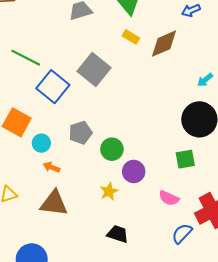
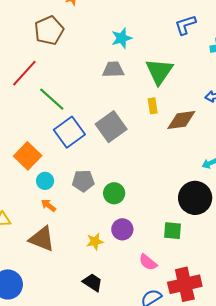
yellow rectangle: (131, 37) -> (153, 106), turned 35
green circle: (112, 149) -> (114, 193), moved

